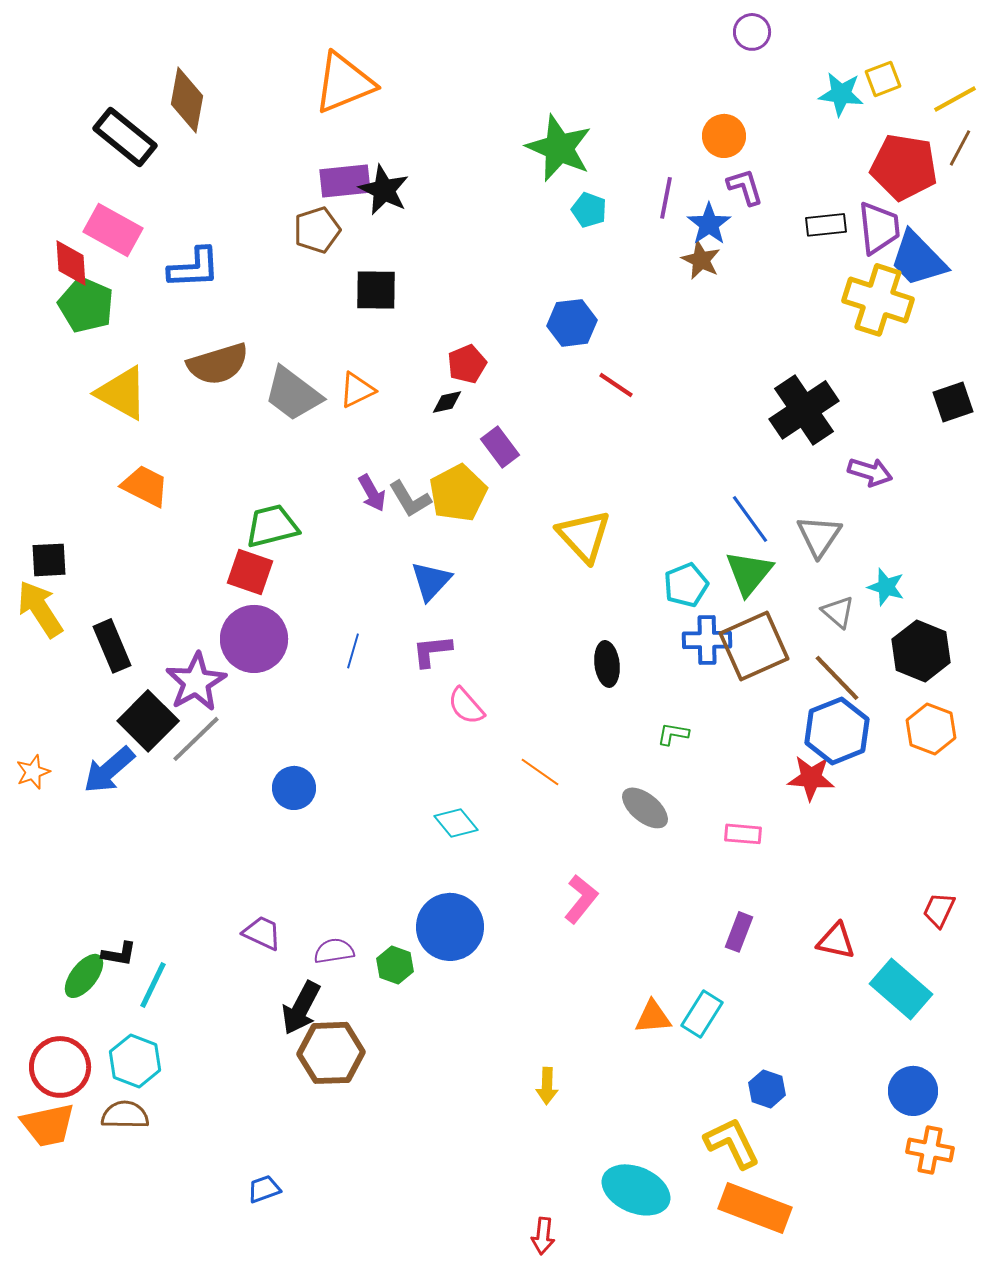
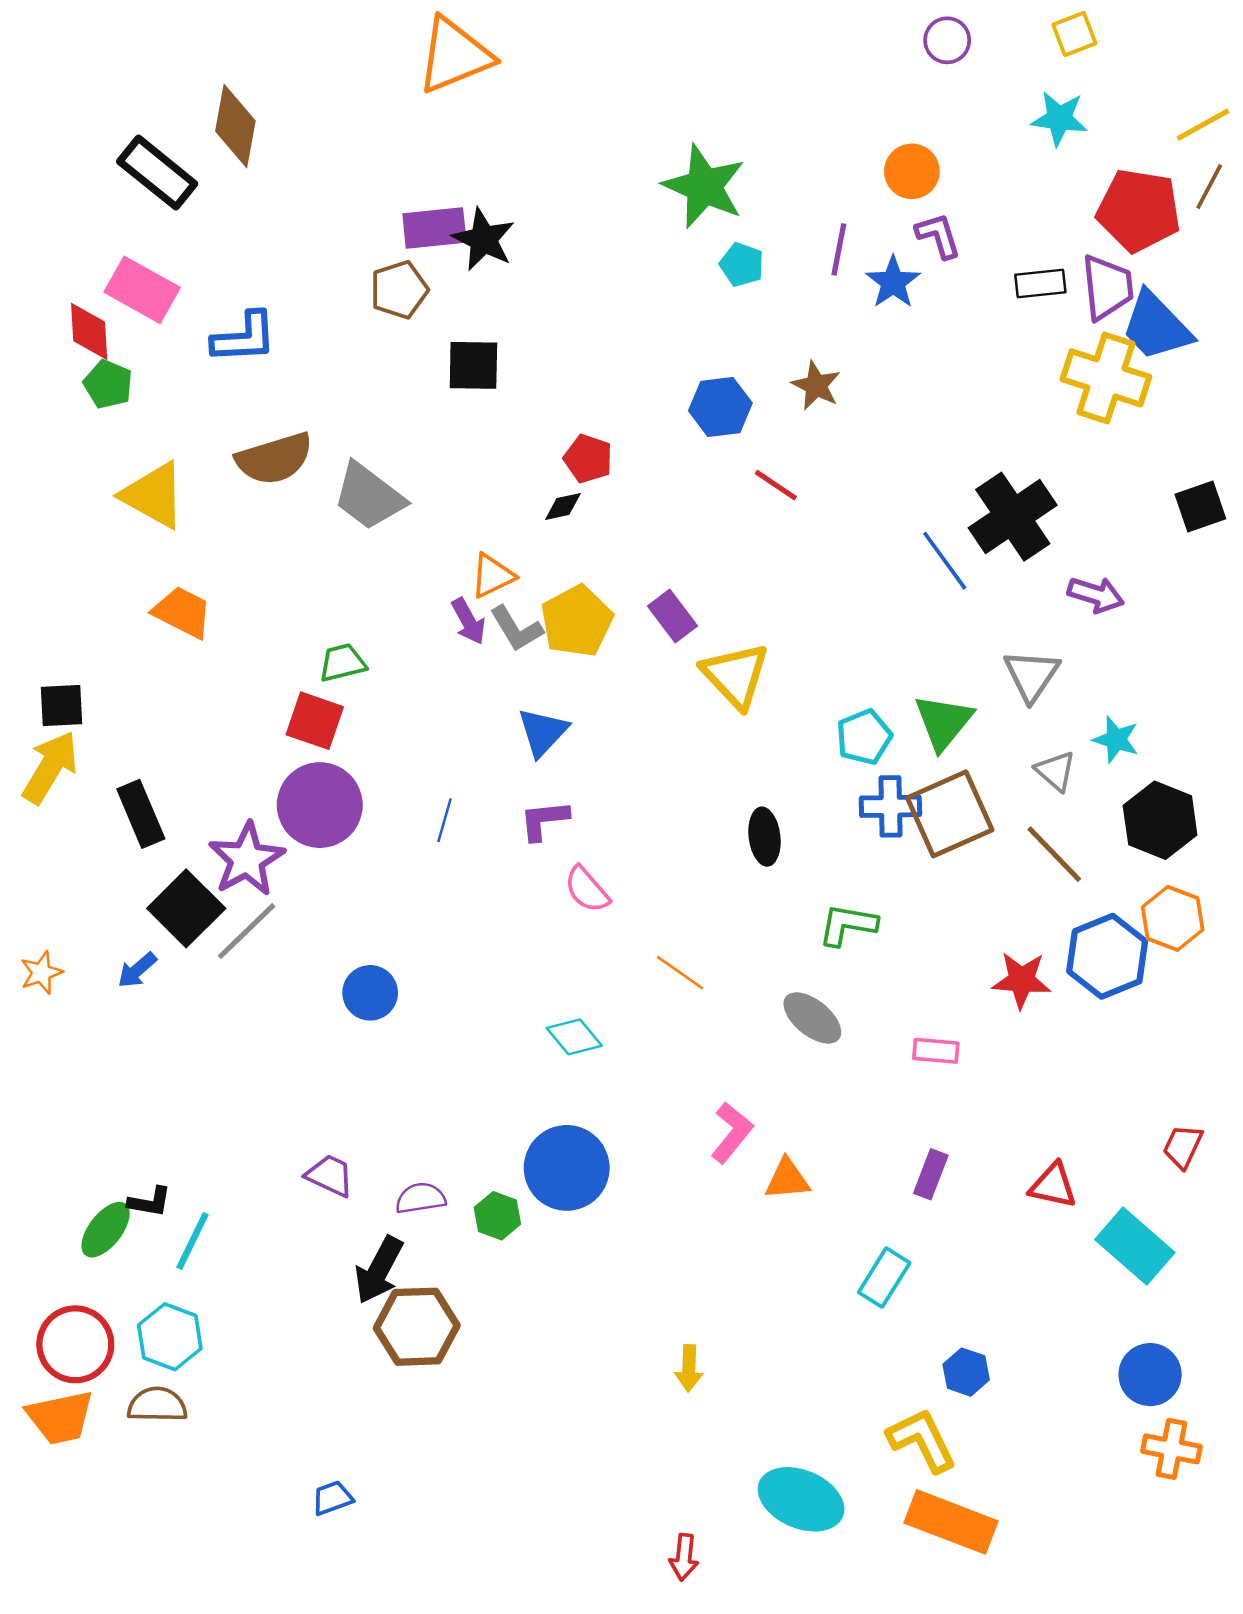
yellow square: (883, 79) -> (1074, 34), moved
orange triangle: (344, 83) -> (455, 55), moved
brown star: (701, 260) -> (816, 386), moved
green pentagon: (86, 305) -> (108, 384), size x0.7
red pentagon: (467, 364) -> (588, 459), turned -30
orange triangle: (357, 390) -> (492, 576), moved
purple rectangle: (500, 447) -> (673, 616), moved
blue line: (750, 519) -> (945, 561), moved
green trapezoid: (272, 526) -> (342, 663), size x0.7
yellow arrow: (40, 609) -> (50, 767), turned 64
blue hexagon: (837, 731) -> (1107, 956), moved
green L-shape: (673, 734) -> (848, 925), size x1.5
blue arrow: (109, 770) -> (137, 970), size x0.6
orange triangle: (653, 1017) -> (787, 1179), moved

